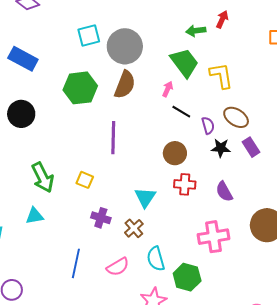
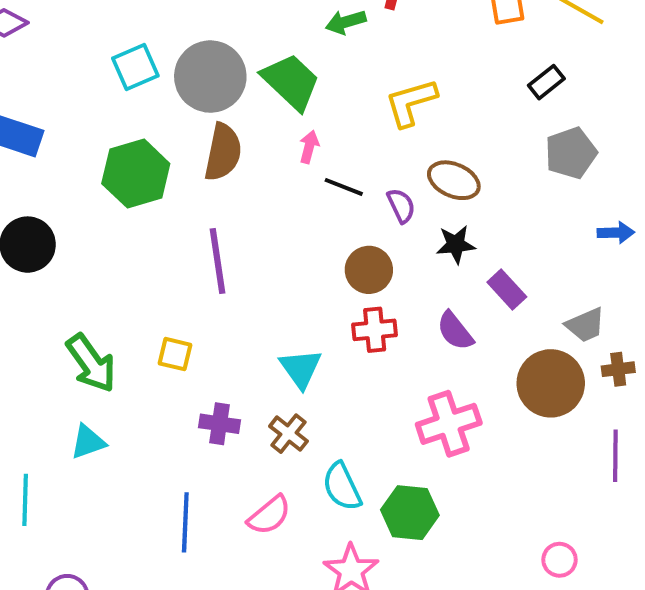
green trapezoid: (184, 63) -> (291, 82), moved
yellow L-shape: (221, 76) -> (411, 102), turned -88
purple rectangle: (251, 147) -> (507, 290), moved
black star: (221, 148) -> (456, 244), moved
brown circle: (175, 153) -> (369, 270), moved

